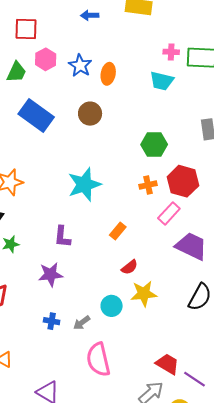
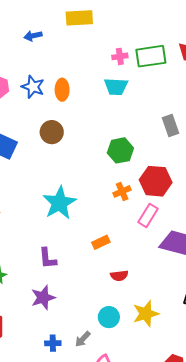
orange rectangle: (118, 231) -> (101, 242), turned 36
red semicircle: (130, 267) -> (119, 276), turned 42
yellow star: (144, 294) -> (146, 314), moved

